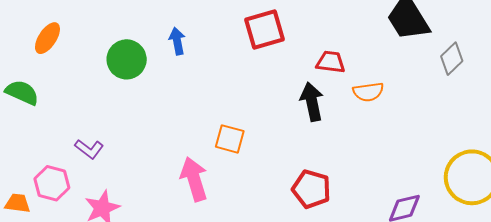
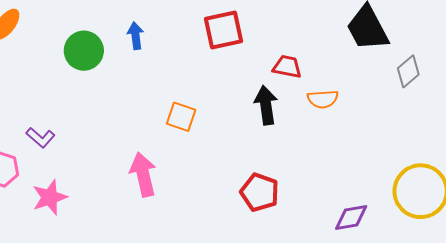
orange square: (230, 139) -> (181, 117), moved

